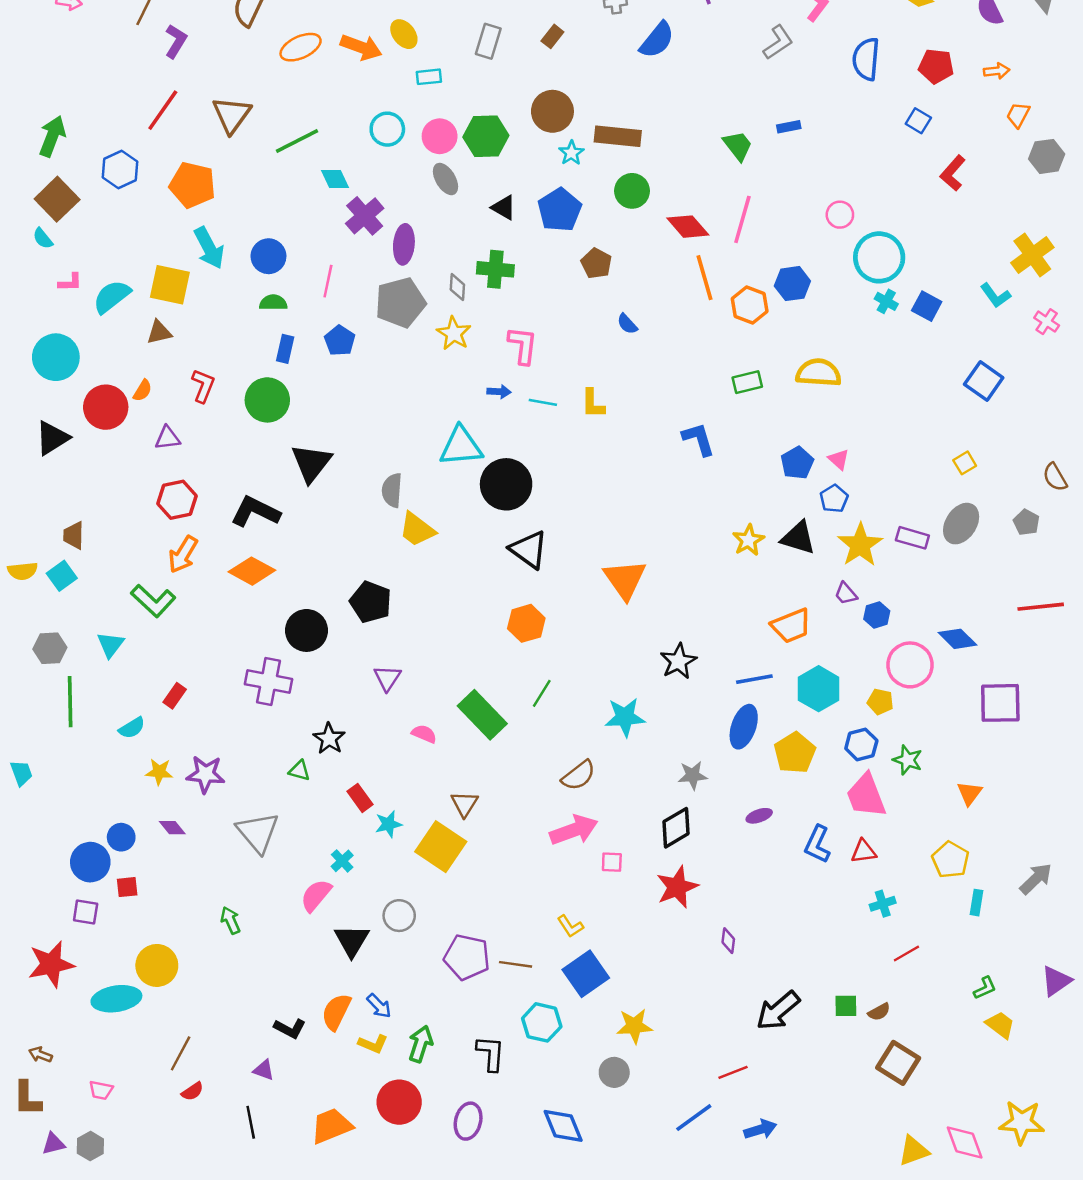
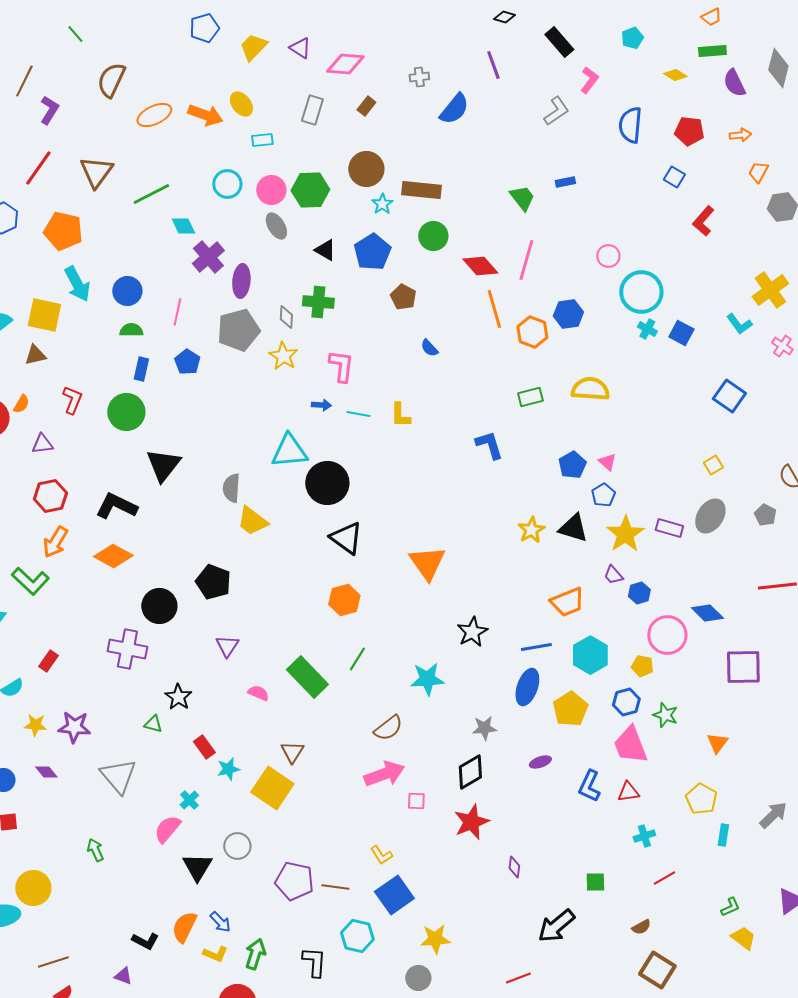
green square: (846, 1006) -> (595, 882), moved
brown line: (181, 1053) -> (53, 962), turned 44

